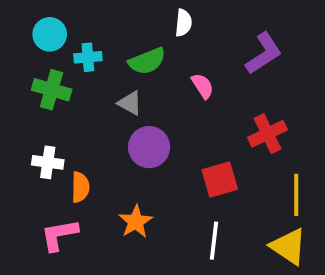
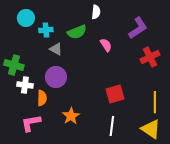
green cross: (52, 90) -> (14, 65), moved
gray triangle: (130, 103) -> (56, 49), moved
red cross: (268, 134) -> (150, 57), moved
purple circle: (149, 147) -> (56, 77), moved

